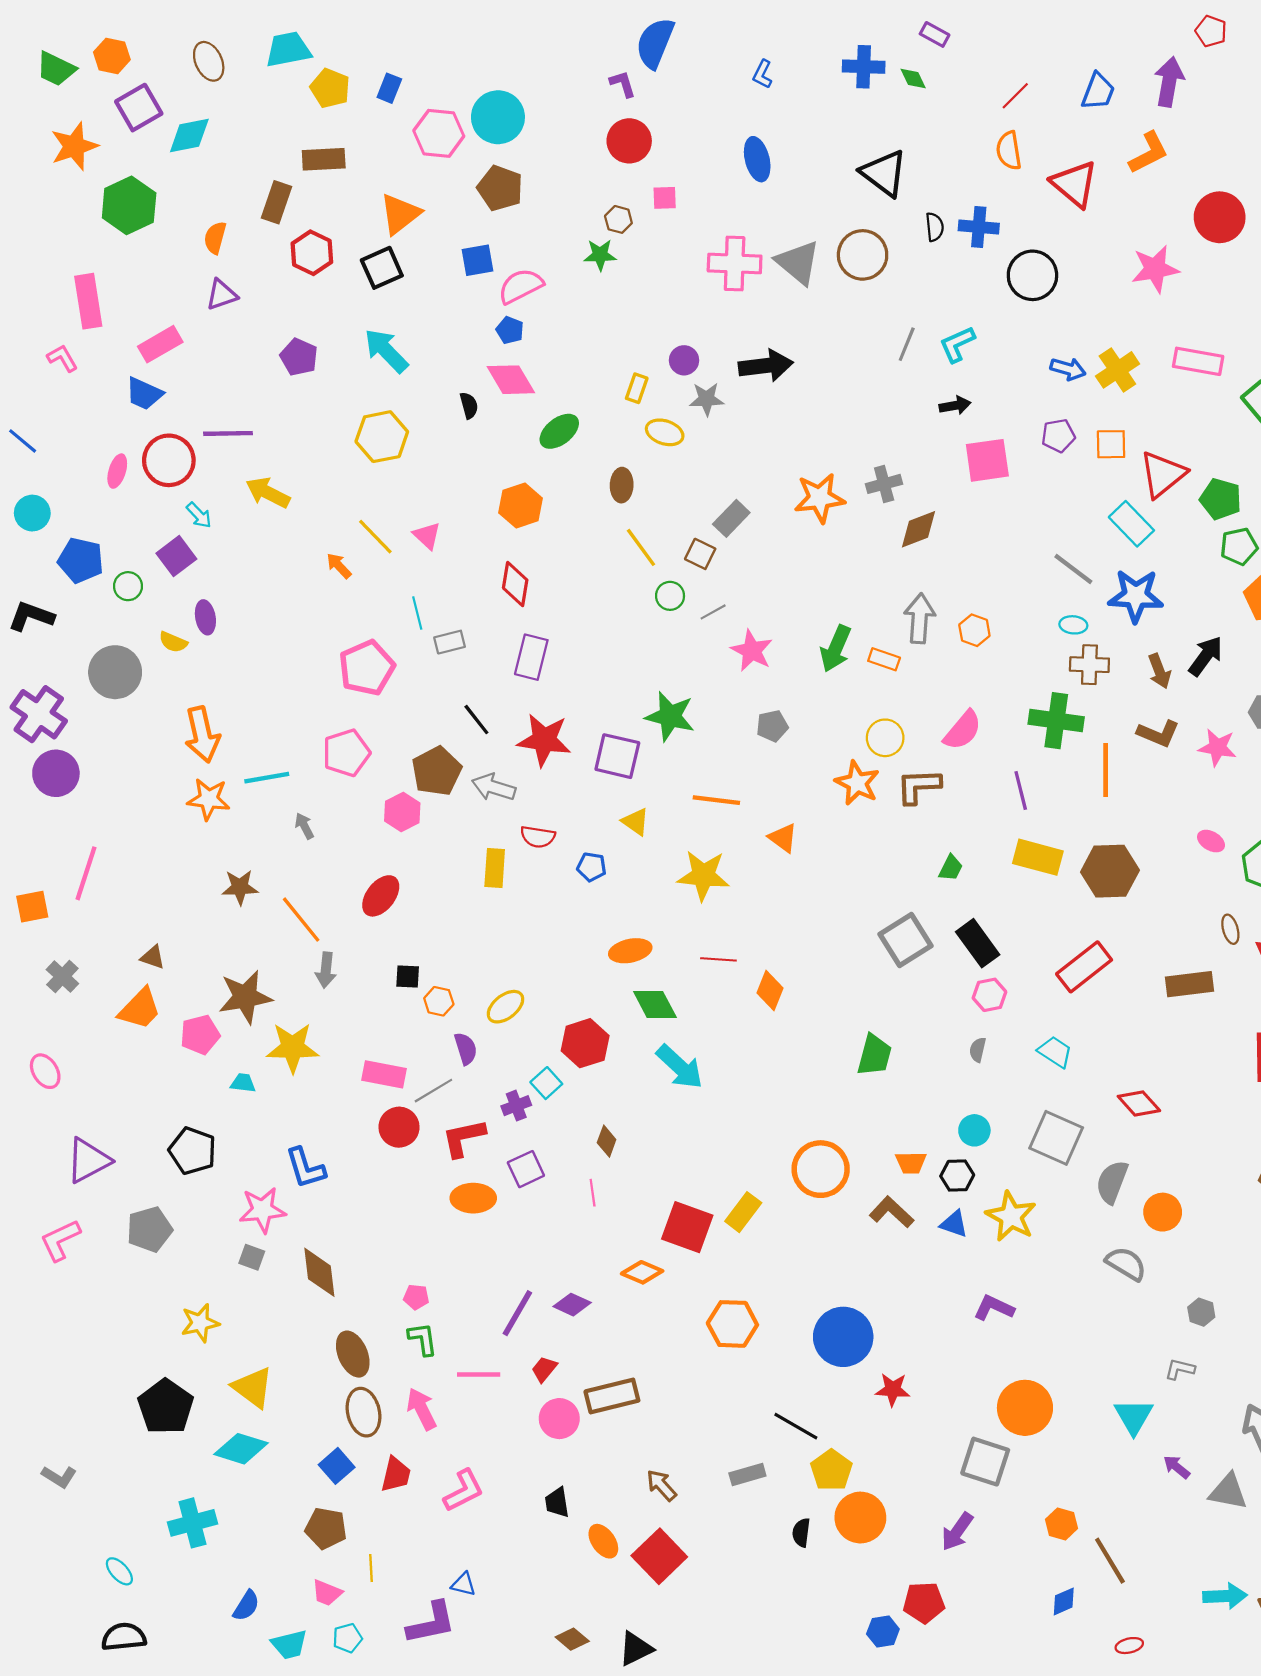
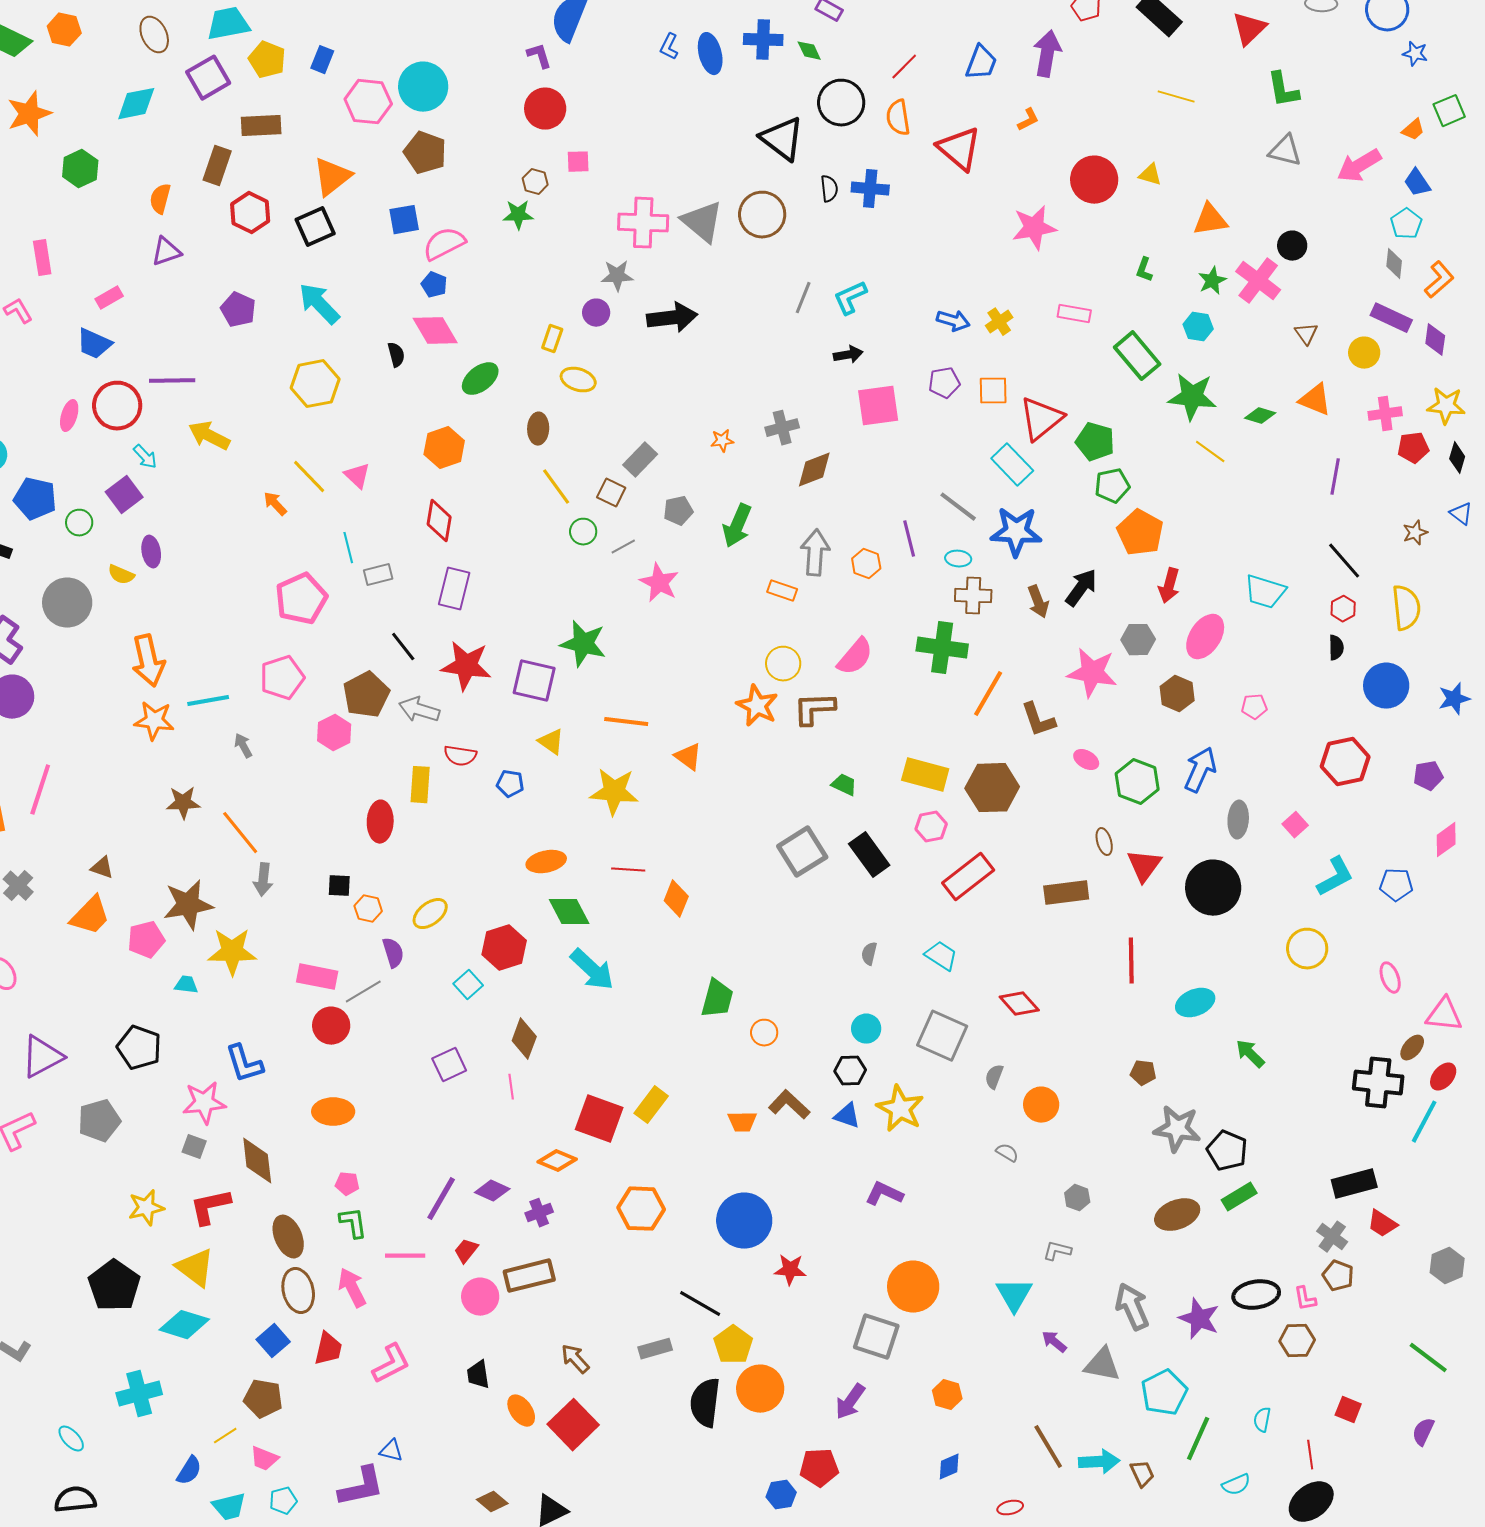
purple square: (139, 108) -> (208, 78), moved
orange L-shape: (1149, 153) -> (1028, 120), size x0.6
blue ellipse: (757, 159) -> (710, 54), moved
green hexagon: (129, 205) -> (80, 169), size x0.7
black circle: (1032, 275) -> (841, 103), moved
pink rectangle: (88, 301) -> (42, 258), size x0.7
pink rectangle: (160, 344) -> (109, 298), size x0.7
pink rectangle: (1198, 361) -> (1074, 314), size x0.7
yellow cross: (1117, 370) -> (999, 322), size x0.7
gray star: (707, 399) -> (617, 276), moved
orange star: (820, 498) -> (722, 441), size x0.5
green arrow: (836, 649) -> (737, 526), moved
gray pentagon: (772, 726) -> (678, 511), moved
brown L-shape: (1158, 733) -> (1038, 720), moved, turned 48
pink star: (1217, 747) -> (1092, 673), size x1.4
orange line: (1106, 770) -> (988, 694), turned 30
purple line: (1021, 790) -> (909, 539), moved
green trapezoid: (951, 868) -> (844, 785), turned -92
red ellipse: (381, 896) -> (380, 822), moved, turned -36
pink hexagon: (989, 995) -> (931, 827), moved
green trapezoid: (874, 1055) -> (717, 999), moved
purple cross: (516, 1106) -> (539, 1213), moved
red L-shape: (464, 1138) -> (210, 1207), moved
brown diamond: (607, 1141) -> (524, 1039), size x1.4
orange trapezoid: (911, 1163) -> (742, 1122), moved
orange circle: (821, 1169) -> (764, 1033), moved, size x0.5
gray semicircle: (1112, 1182) -> (994, 1077), size x0.6
orange ellipse: (473, 1198) -> (333, 1112), moved
gray semicircle: (1126, 1264) -> (1007, 1153), size x0.6
black semicircle: (801, 1533) -> (705, 1403), size x1.8
brown line: (1110, 1561) -> (1048, 1447), moved
yellow line: (371, 1568) -> (225, 1436), moved, turned 60

